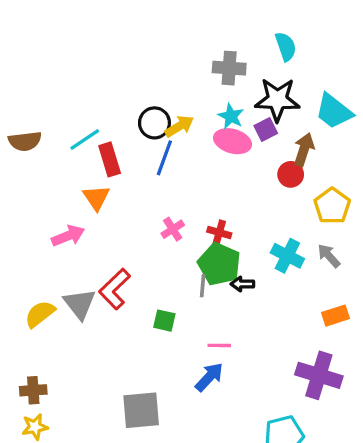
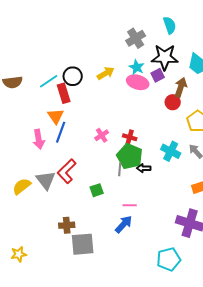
gray cross: (229, 68) -> (136, 38), turned -36
black circle: (154, 123) -> (73, 76), moved
blue line: (164, 158) -> (61, 132), moved
pink arrow: (68, 236) -> (39, 139), turned 102
green square: (164, 321) -> (97, 190), turned -32
brown cross: (33, 390) -> (67, 225), moved

